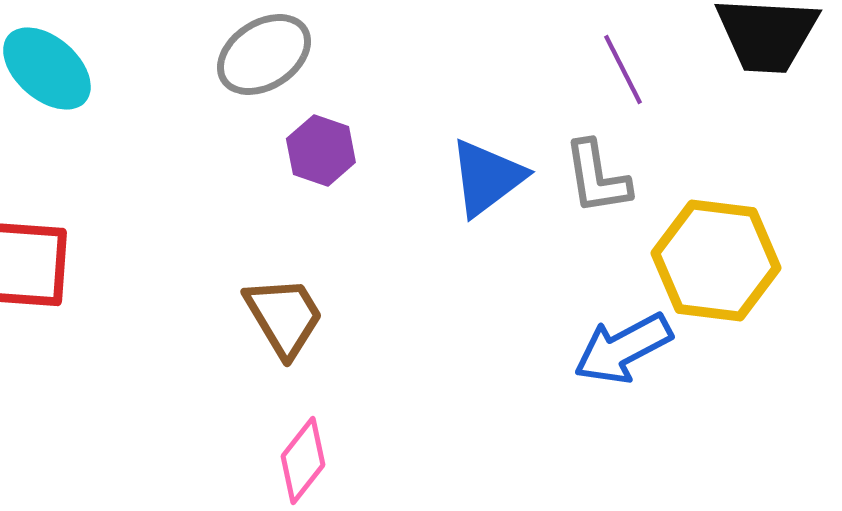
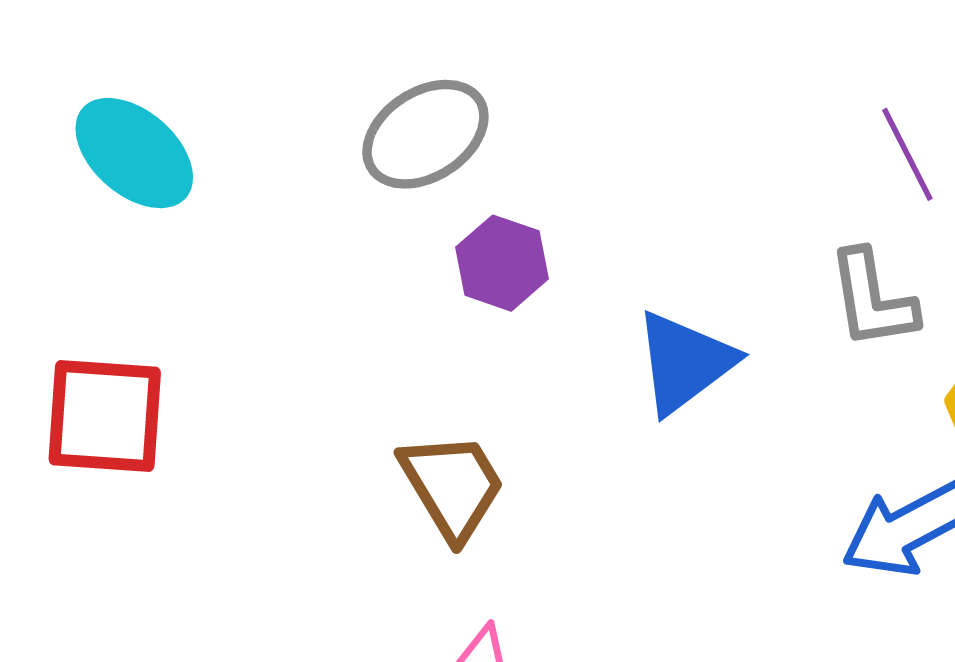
blue triangle: (487, 178) -> (685, 362), moved

